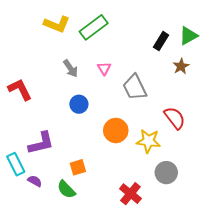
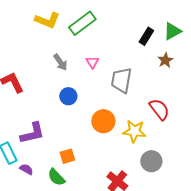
gray trapezoid: (135, 87) -> (121, 80), turned 36

